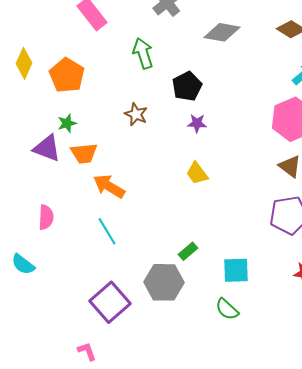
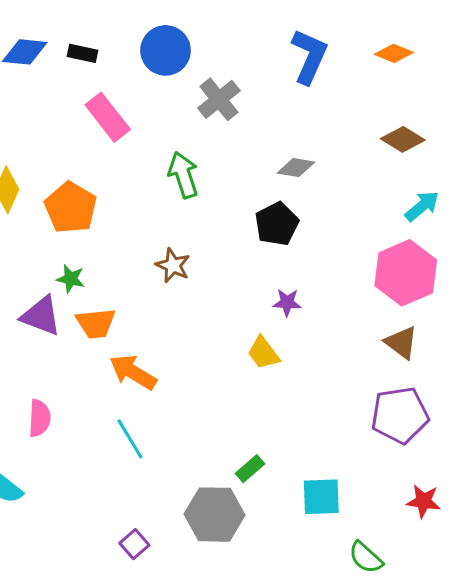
gray diamond: (222, 32) -> (296, 168), moved, size x0.7
black pentagon: (187, 86) -> (277, 224), moved
green star: (67, 123) -> (71, 279), turned 30
purple star: (197, 123) -> (287, 302), moved
purple square: (110, 302) -> (134, 544), size x0.5
green semicircle: (227, 309) -> (366, 558), moved

